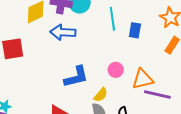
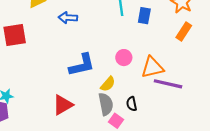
blue arrow: (63, 32) -> (68, 18), size x0.7

